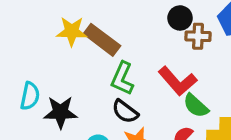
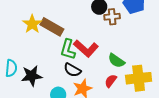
yellow star: (72, 31) -> (32, 24), turned -30
red L-shape: (178, 81) -> (86, 48), moved

